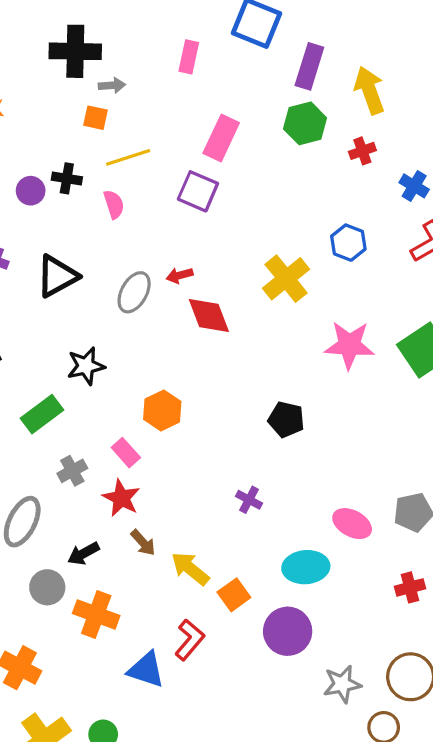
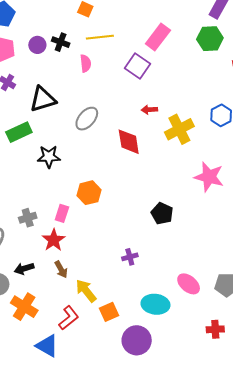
red arrow: (180, 275) -> (149, 110), moved
green rectangle: (42, 414) -> (19, 132), moved
pink rectangle: (126, 453) -> (62, 213), turned 48
purple cross: (249, 500) -> (130, 257), turned 35
red L-shape: (190, 640) -> (69, 318), moved

